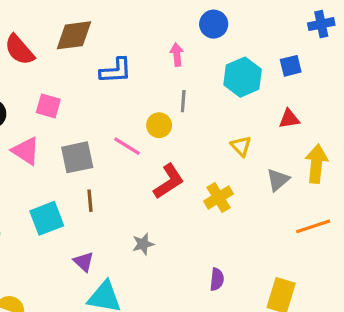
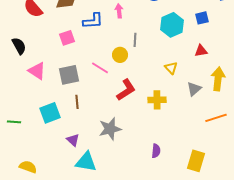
pink arrow: (177, 55) -> (119, 11), moved
pink square: (48, 106) -> (67, 38), moved, turned -35
yellow cross: (218, 197) -> (157, 100), turned 30
gray star: (143, 244) -> (110, 129), size x1.6

